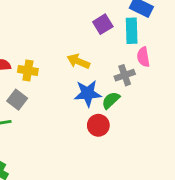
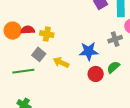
yellow arrow: (78, 61) -> (61, 62), moved
green semicircle: (111, 100) -> (113, 67), moved

